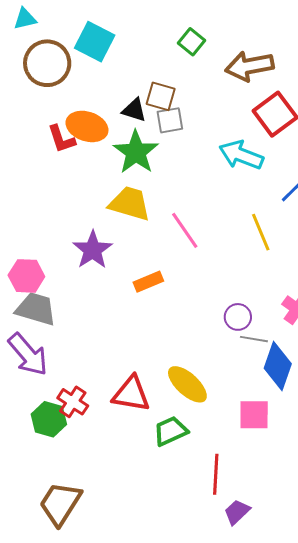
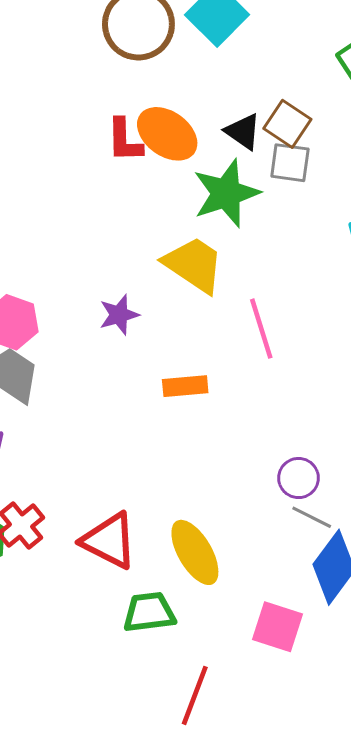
purple star: (93, 250) -> (119, 315), size x0.7

